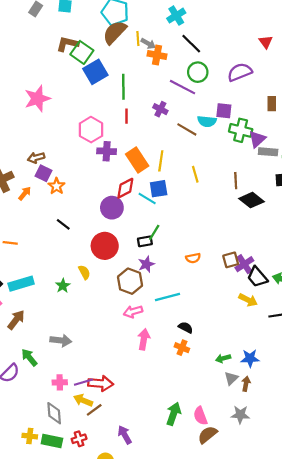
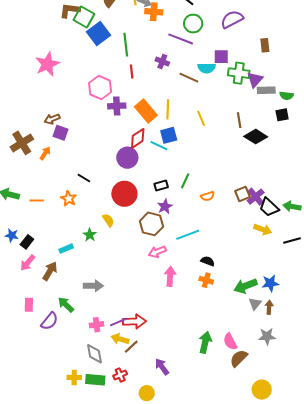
orange star: (57, 186) -> (69, 199), moved
green line: (154, 232) -> (185, 181), moved
cyan rectangle: (21, 284) -> (66, 249), moved, size x0.6
green arrow: (223, 358) -> (245, 286), size x1.6

